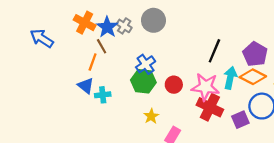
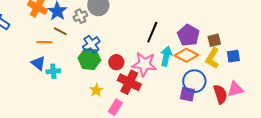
gray cross: (124, 26) -> (80, 16), moved, turned 32
brown line: (102, 46) -> (60, 31), moved, turned -32
orange line: (93, 62) -> (44, 42), turned 70
red cross: (210, 107) -> (129, 82), moved
purple square: (240, 120) -> (187, 94), moved, turned 35

